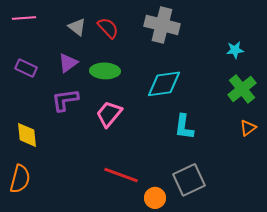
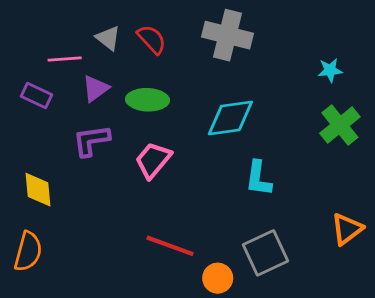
pink line: (24, 18) -> (65, 59), moved
orange triangle: (248, 128) -> (347, 229), moved, size x1.4

